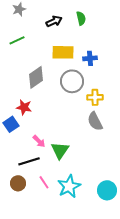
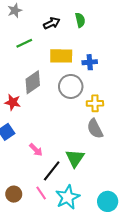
green line: (17, 40) -> (24, 43), moved
red star: (24, 107) -> (13, 102), moved
green triangle: (60, 150) -> (75, 158), moved
black line: (29, 161) -> (52, 171), moved, turned -35

